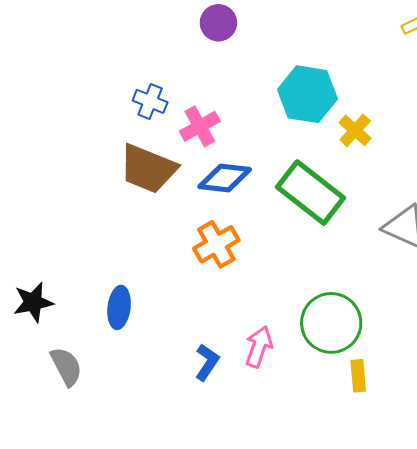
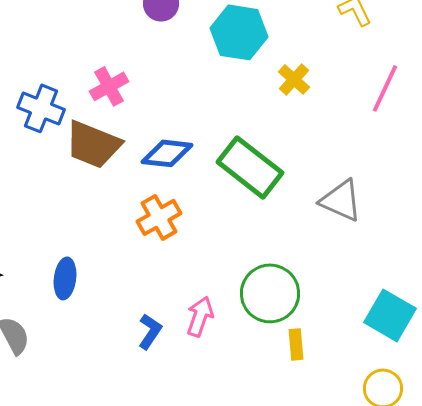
cyan hexagon: (307, 94) -> (239, 32), moved
blue cross: (150, 101) -> (41, 108), moved, size x1.4
pink cross: (200, 126) -> (109, 86), moved
yellow cross: (355, 130) -> (294, 79), moved

